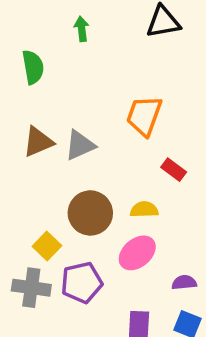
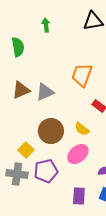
yellow semicircle: (144, 210) -> (82, 129), turned -140

